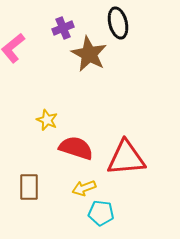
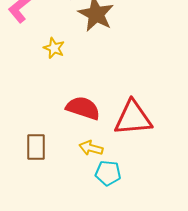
yellow star: (47, 120) -> (54, 48), moved
yellow arrow: (84, 188) -> (91, 148), turned 35

